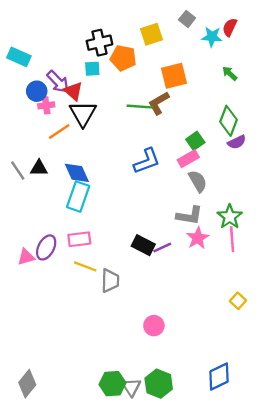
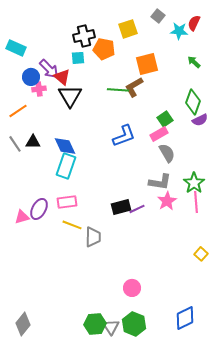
orange line: (59, 131) -> (18, 111), moved
black rectangle: (143, 245) -> (121, 207), turned -42
pink circle: (154, 326) -> (132, 288), moved

